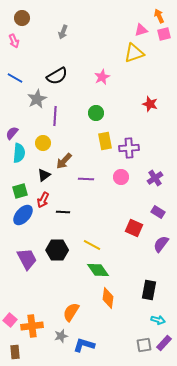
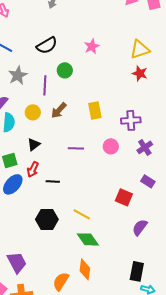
yellow triangle: (134, 53) -> (140, 49), moved
gray star: (37, 99) -> (18, 75), moved
green circle: (96, 113) -> (65, 70), moved
purple cross: (129, 148) -> (131, 120), moved
brown arrow: (64, 161) -> (59, 110), moved
purple semicircle: (161, 244) -> (140, 227), moved
purple trapezoid: (27, 259) -> (17, 262), moved
black rectangle: (149, 290) -> (137, 271), moved
orange diamond: (108, 298) -> (85, 269), moved

